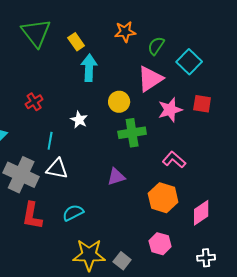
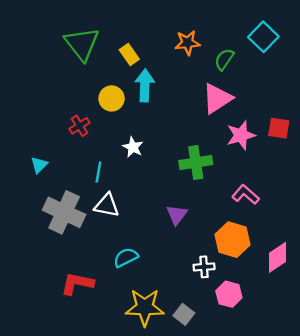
cyan square: (189, 62) -> (263, 37), moved
yellow circle: (119, 102) -> (112, 98), moved
purple triangle: (116, 177) -> (177, 215), turned -36
red L-shape: (32, 216) -> (77, 284), moved, turned 92
white cross: (206, 258) -> (204, 267), moved

